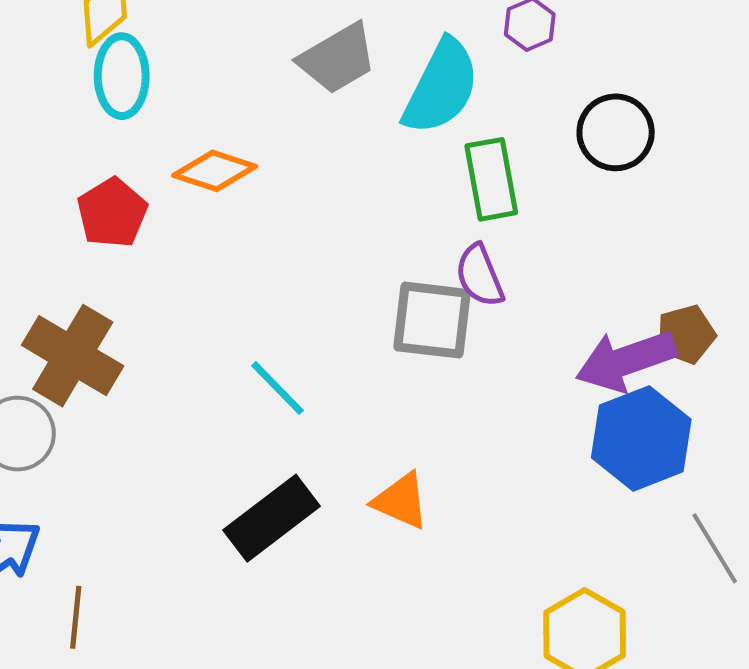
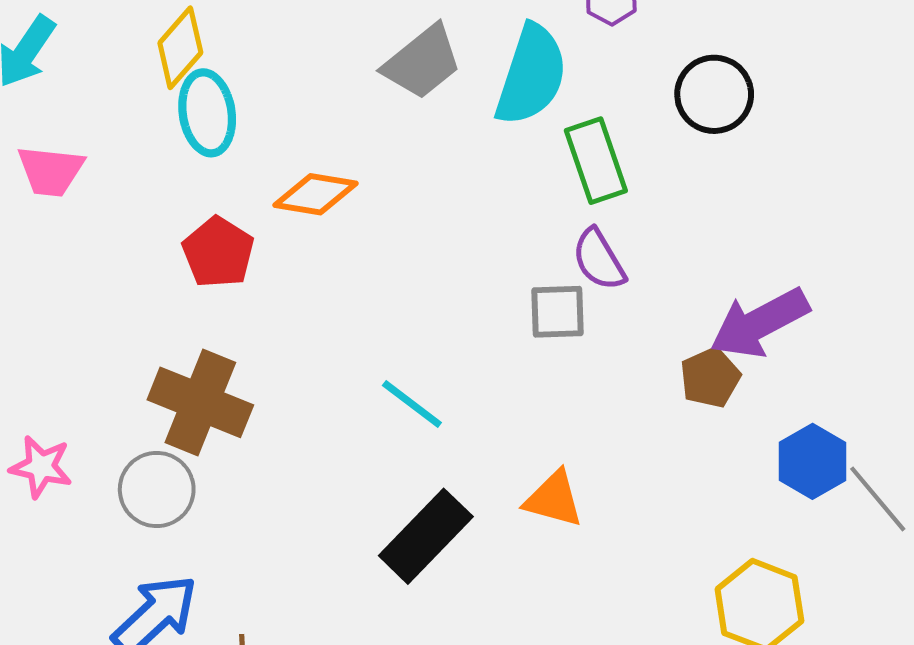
gray square: (432, 320) -> (558, 312), size x0.7
brown pentagon: (686, 334) -> (710, 378), moved
blue hexagon: (641, 438) -> (812, 461), moved, size x0.7

